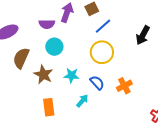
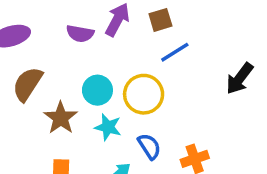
cyan circle: (54, 47) -> (97, 90), moved
yellow circle: (102, 52) -> (144, 94), moved

